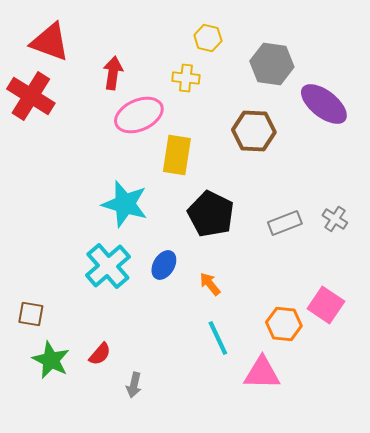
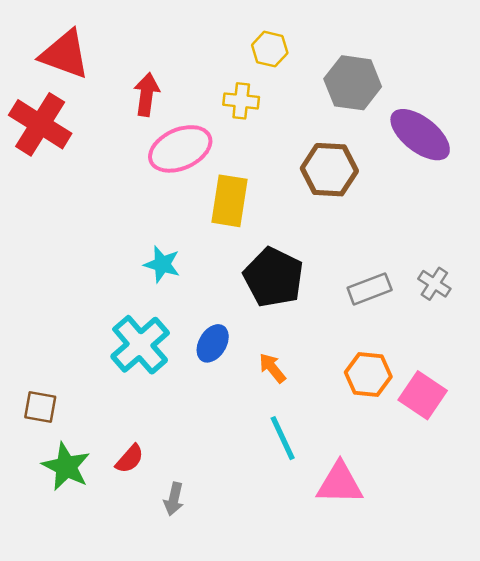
cyan star: (125, 204) -> (162, 264), size x0.6
orange hexagon: (284, 324) -> (368, 375), moved

